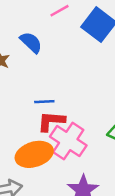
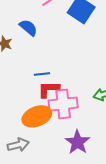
pink cross: (68, 141) -> (63, 104), turned -36

